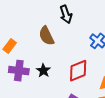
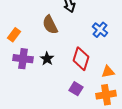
red diamond: (78, 71) -> (81, 59), turned -50

